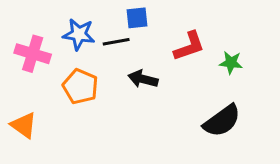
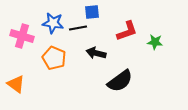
black semicircle: (222, 121) -> (120, 81), moved

